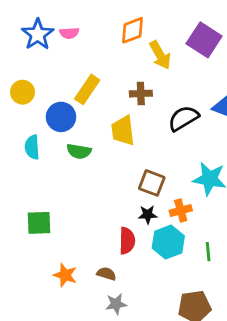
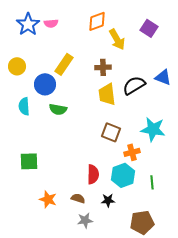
purple square: (204, 40) -> (149, 28), size x0.7
yellow trapezoid: (123, 131) -> (107, 94), moved
black star: (148, 215) -> (108, 200), moved

